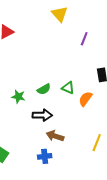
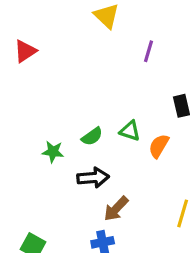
brown arrow: (55, 136) -> (116, 209), turned -60

